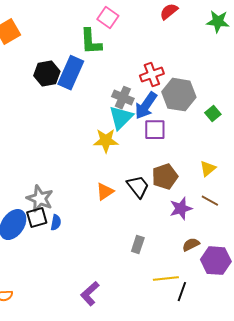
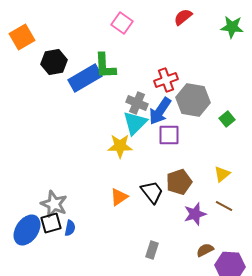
green L-shape: (91, 42) -> (105, 66), moved
blue rectangle: (71, 73) -> (85, 78), turned 36
black hexagon: (47, 74) -> (54, 62), moved

